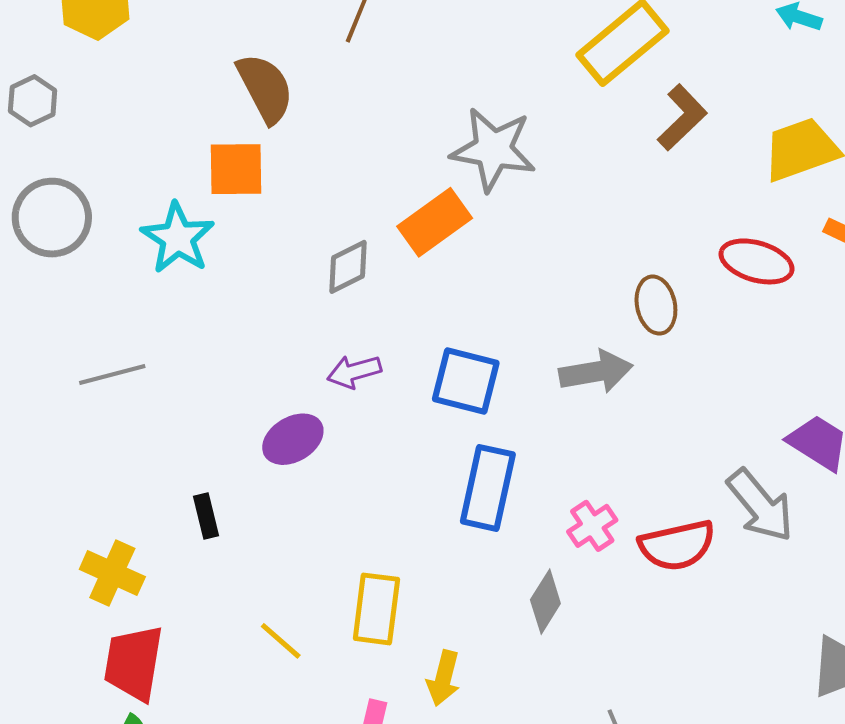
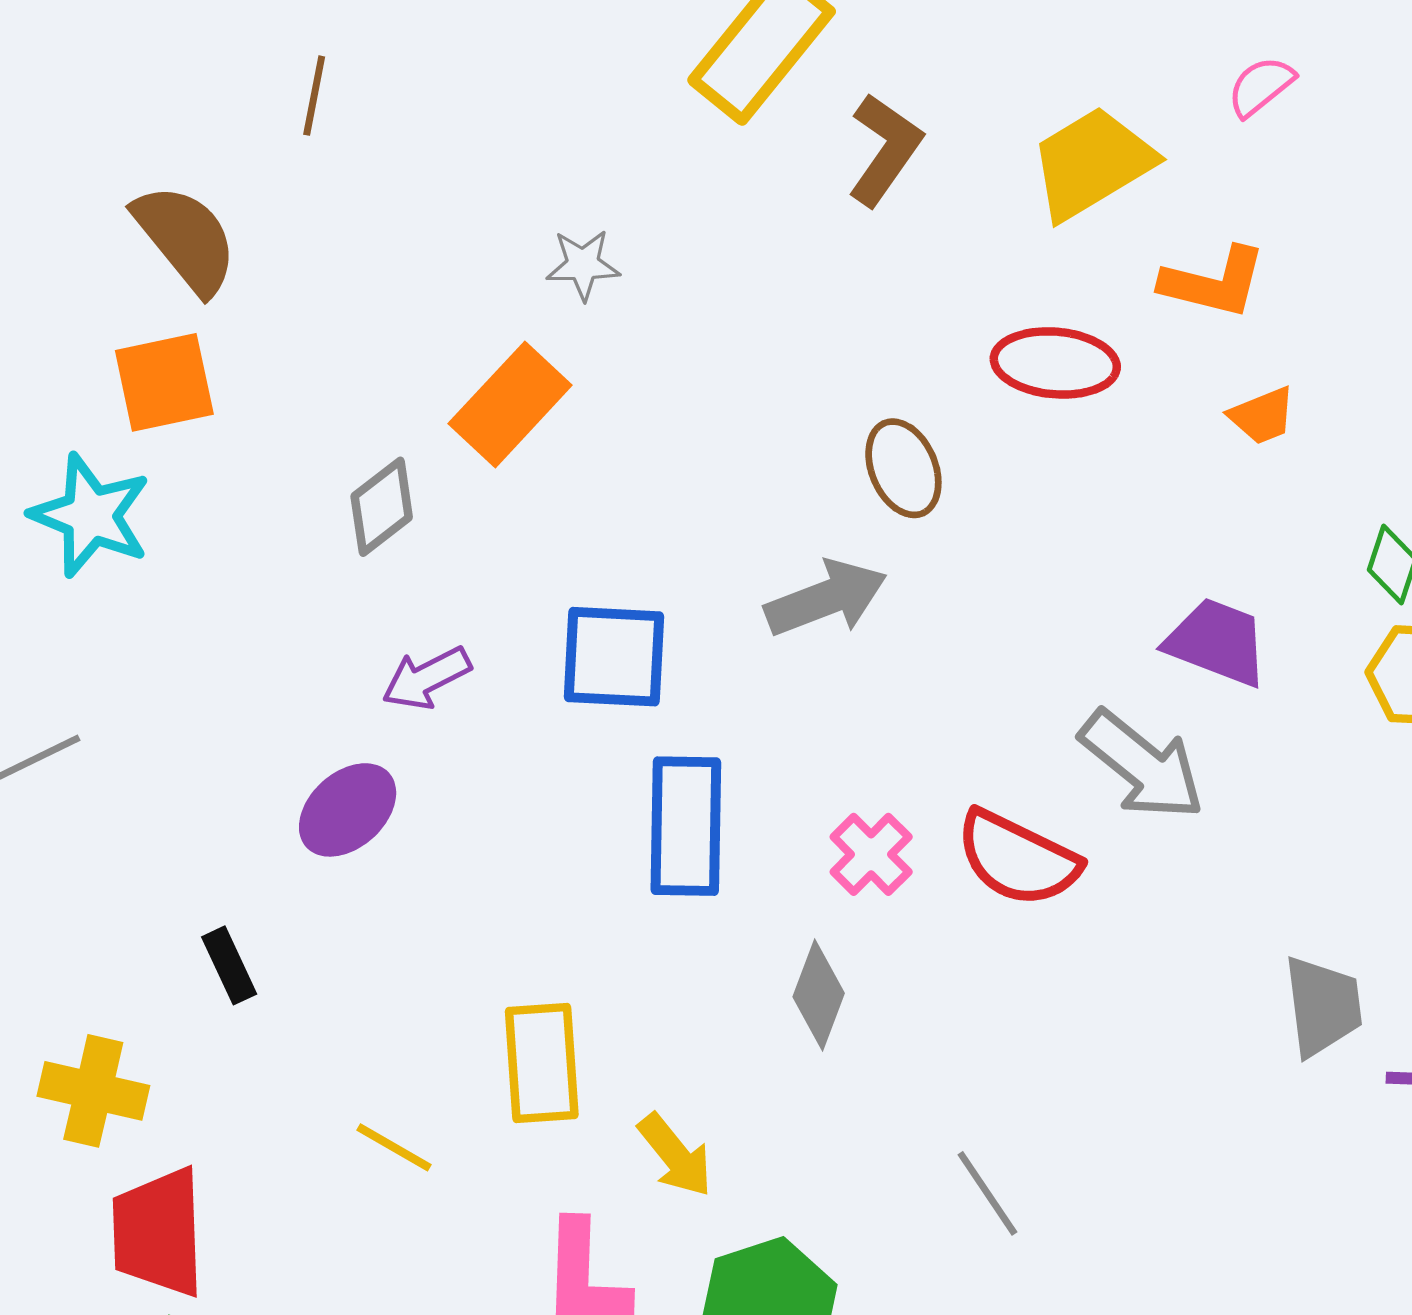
gray star: (493, 149) -> (583, 265), size x0.5
red semicircle: (677, 545) -> (1018, 858), turned 50
yellow arrow: (443, 678) -> (675, 1155), turned -42

